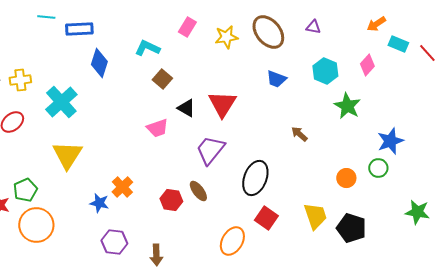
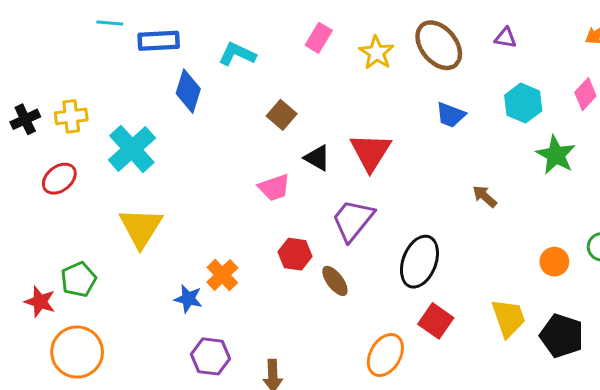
yellow star: (226, 37) -> (376, 53), turned -30
cyan L-shape: (147, 48) -> (237, 54), moved
red hexagon: (171, 200) -> (295, 254), moved
orange circle: (36, 225) -> (77, 352), moved

